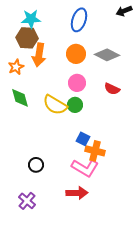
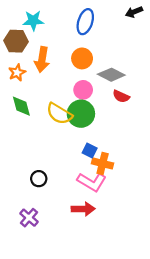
brown hexagon: (27, 38) -> (16, 41), moved
gray diamond: (107, 55) -> (111, 75), moved
green circle: (75, 105) -> (81, 114), size x1.6

